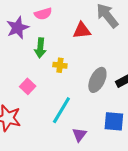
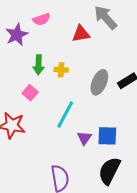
green arrow: (40, 48) -> (39, 65), moved
blue square: (114, 121) -> (107, 136), moved

